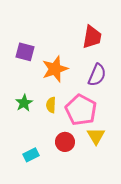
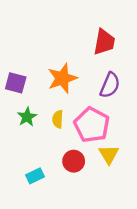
purple square: (25, 52) -> (16, 83), moved

